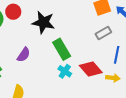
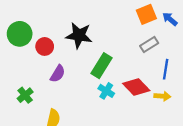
red circle: (13, 12) -> (45, 46), moved
green rectangle: (62, 49) -> (101, 66), turned 65

